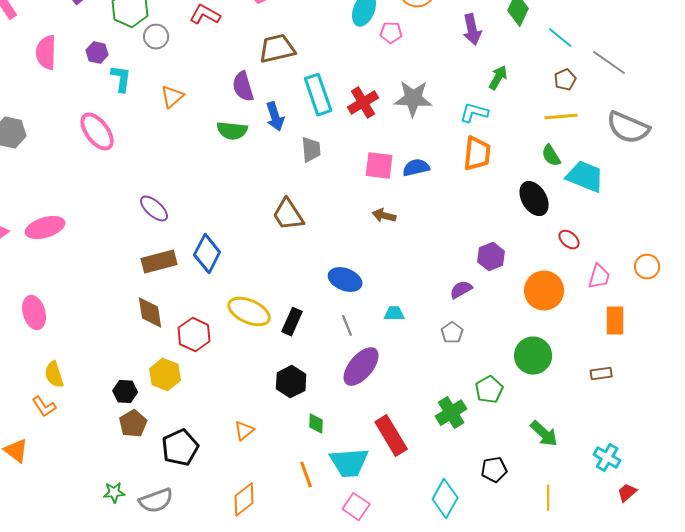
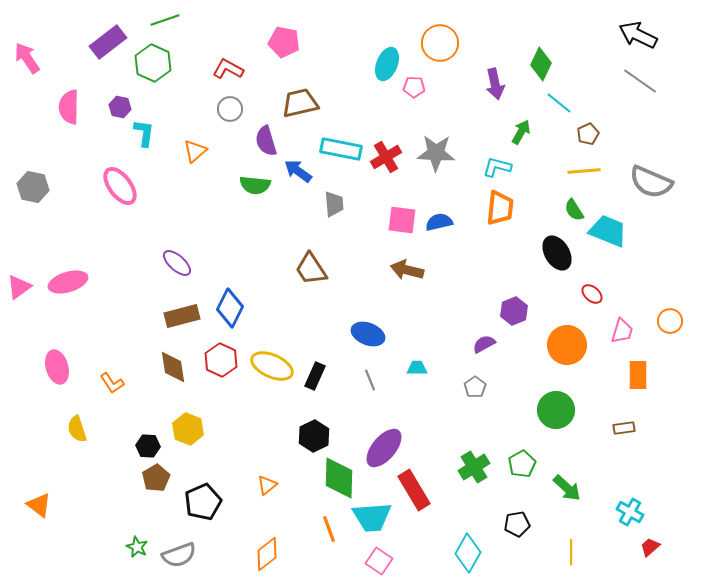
gray circle: (156, 37) -> (230, 109), moved
cyan line: (560, 38) -> (559, 103), moved
gray line: (609, 63) -> (640, 81), moved
cyan rectangle: (318, 95) -> (341, 149), turned -60
blue arrow: (275, 117) -> (298, 171), turned 144
brown arrow: (384, 216) -> (407, 270), size x1.4
red hexagon: (194, 335) -> (221, 360), moved
purple ellipse: (361, 367) -> (384, 448), moved
green pentagon: (489, 390) -> (522, 464), moved
orange L-shape: (44, 407) -> (112, 383), moved
green diamond: (316, 424) -> (339, 478), size x2.0
green star: (114, 493) -> (137, 547), turned 30

